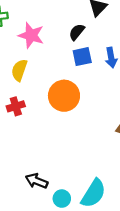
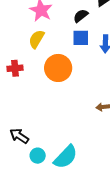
yellow semicircle: (19, 70) -> (37, 39), moved

